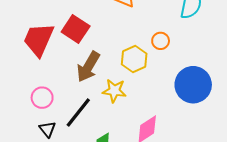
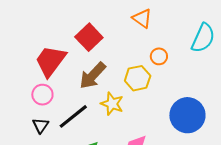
red trapezoid: (39, 39) -> (50, 61), moved
orange circle: (161, 41) -> (159, 56), moved

